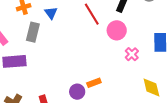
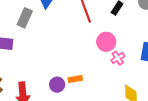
pink circle: (117, 30) -> (106, 42), moved

